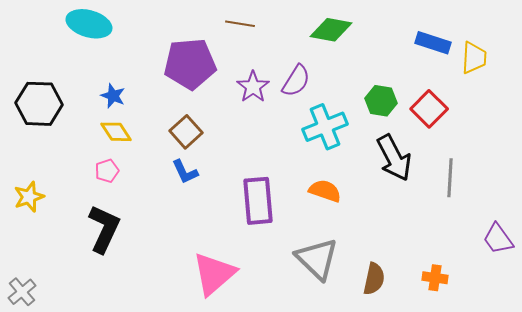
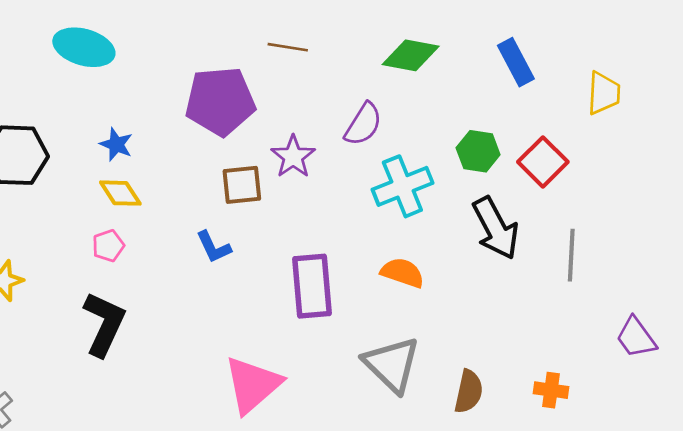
blue rectangle: (433, 43) -> (516, 62), moved, turned 44
purple star: (253, 87) -> (293, 157), moved
brown square: (186, 132) -> (242, 185), moved, turned 36

